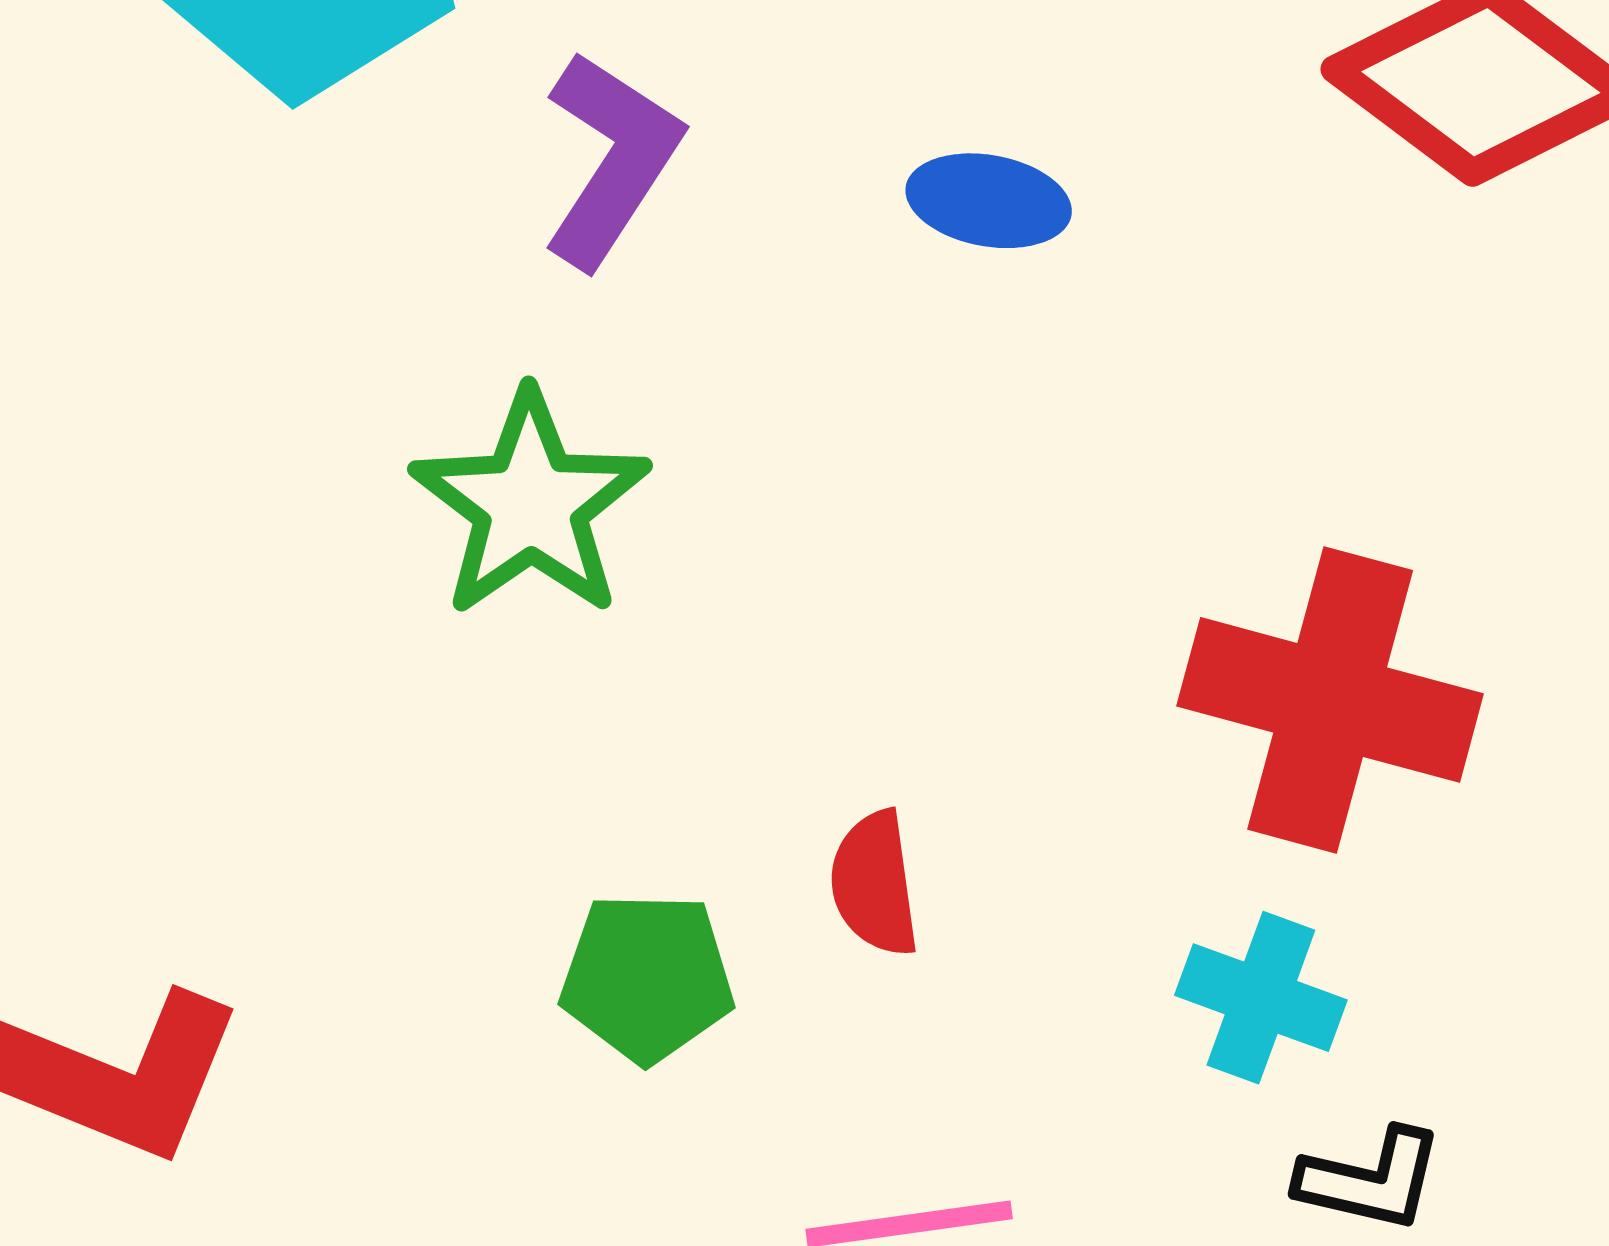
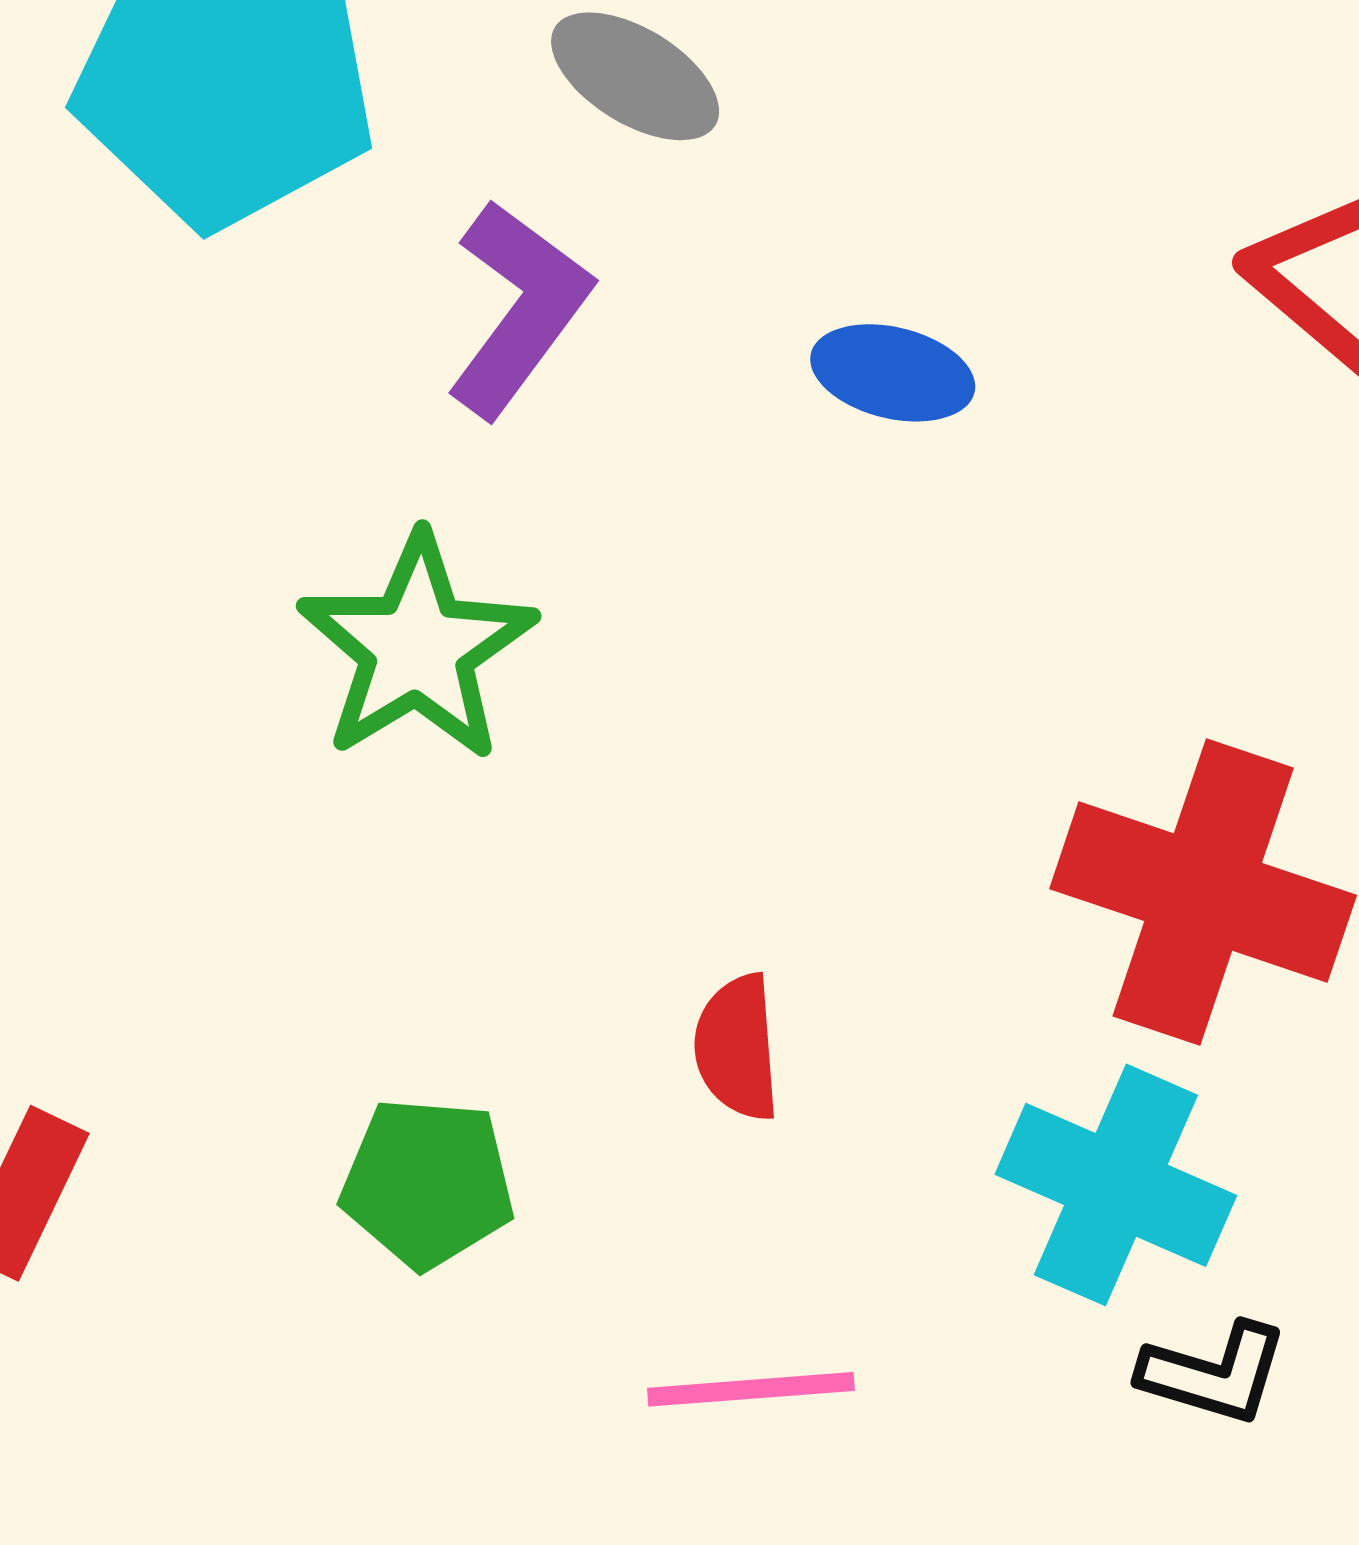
green pentagon: (647, 977) -> (428, 1183), moved
cyan cross: (1261, 998) -> (1116, 1185), size x1.4

